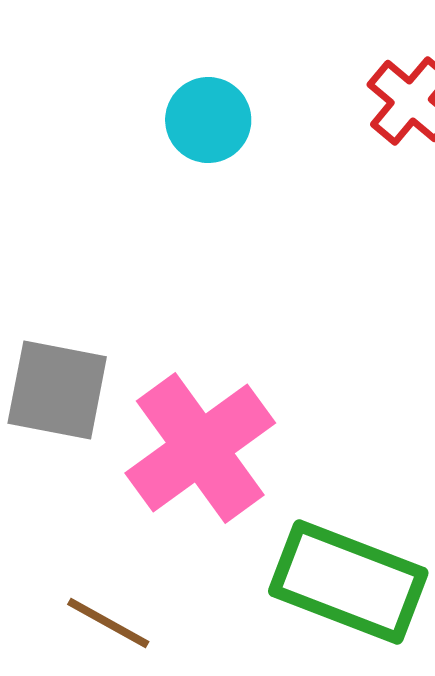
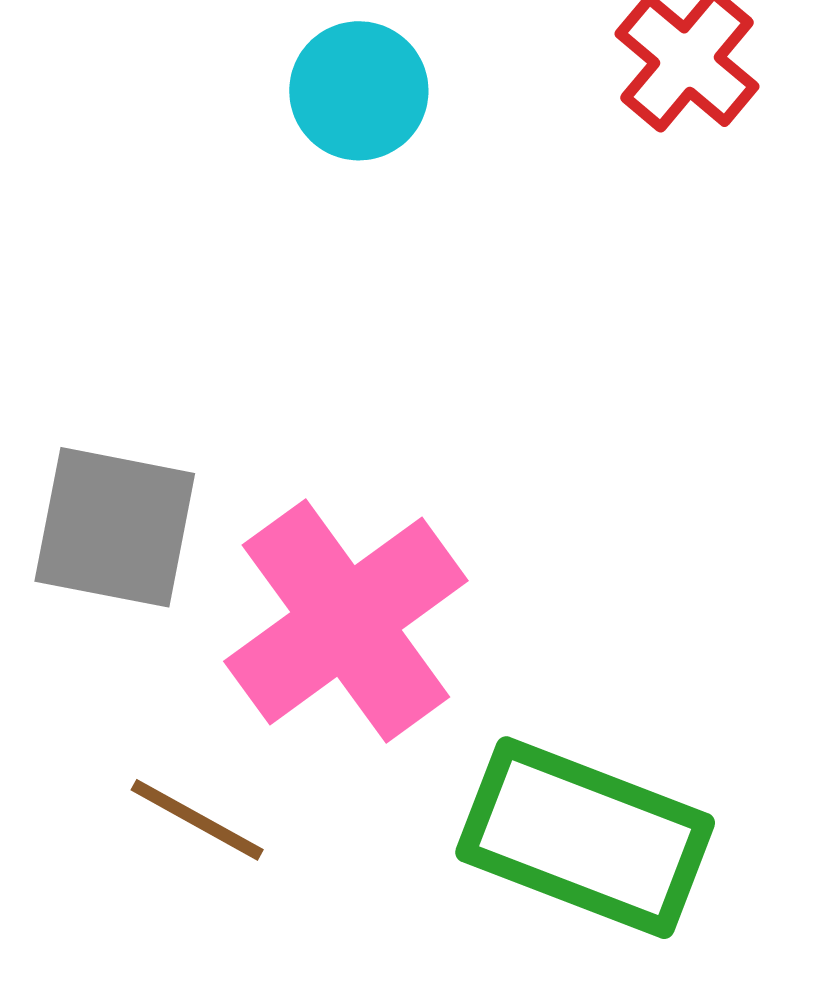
brown line: (108, 623) -> (197, 820), moved

